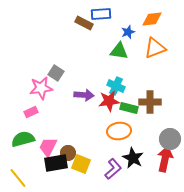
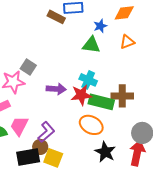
orange triangle: (155, 48) -> (127, 42), size x0.7
green rectangle: (129, 108) -> (101, 102), size x1.4
orange ellipse: (119, 131) -> (91, 125), turned 35
pink trapezoid: (48, 147) -> (19, 126), moved
purple L-shape: (113, 169) -> (46, 132), moved

